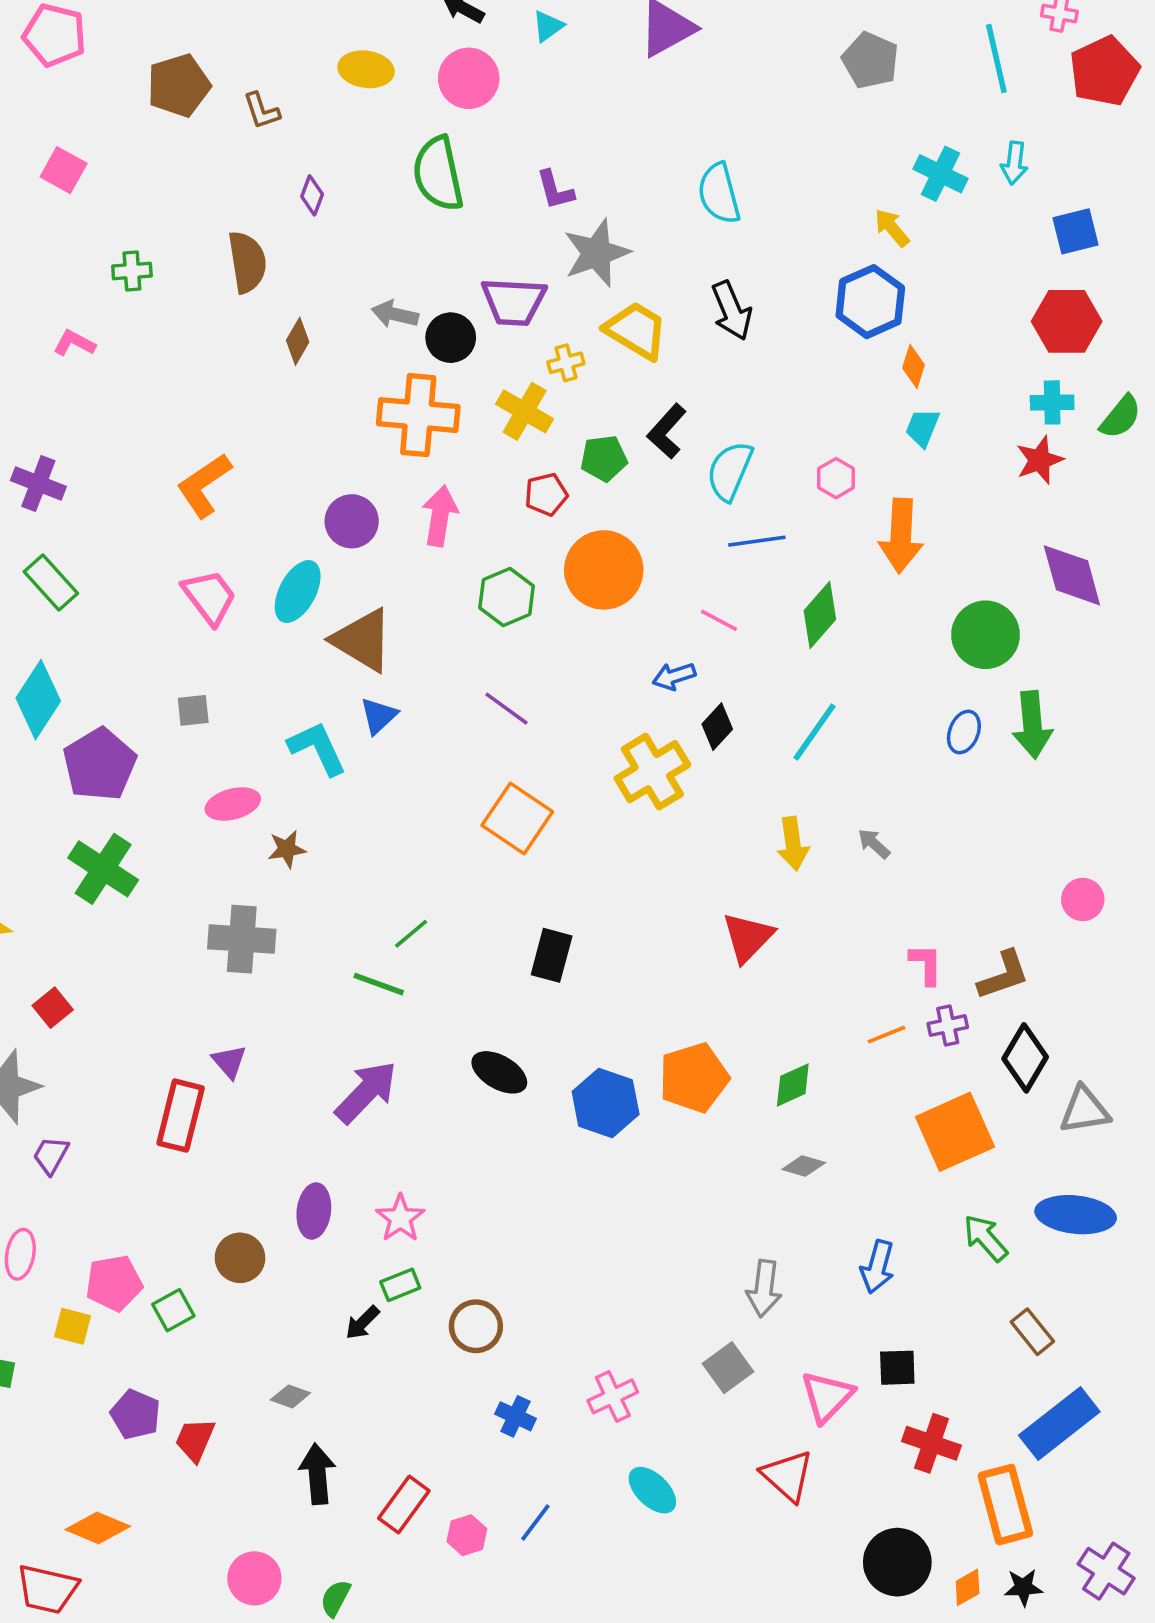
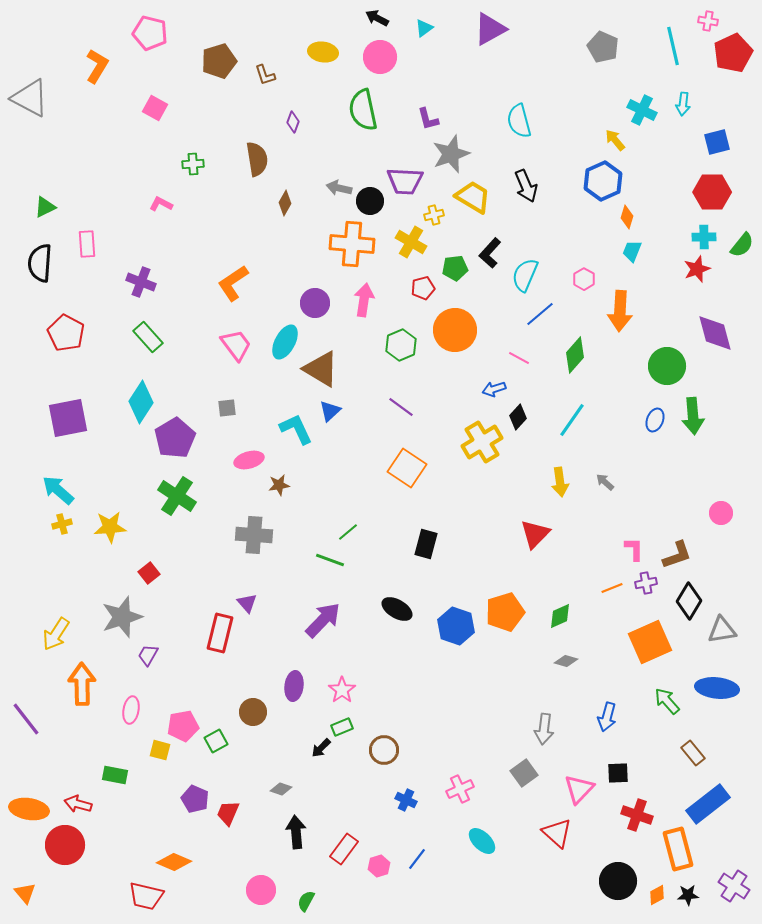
blue line: (757, 541) -> (540, 314), turned -32

